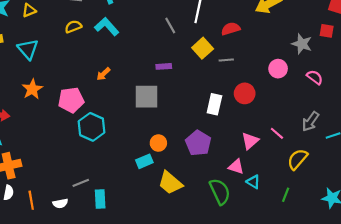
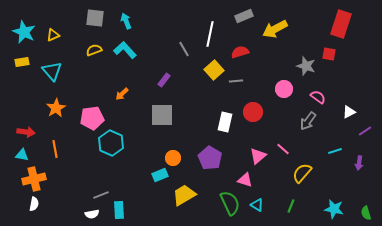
purple rectangle: (164, 66) -> (164, 80), moved, turned -48
gray arrow: (310, 121) -> (308, 121), moved
cyan triangle: (253, 182) -> (257, 205), moved
yellow trapezoid: (170, 183) -> (184, 195), turned 110
orange line: (31, 200) -> (55, 149), moved
white semicircle: (60, 203) -> (92, 214), moved

